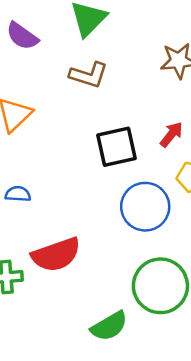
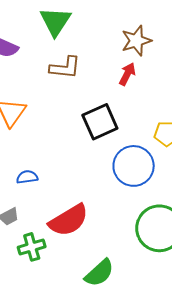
red arrow: (171, 134) -> (127, 74), moved
green semicircle: (109, 326) -> (99, 273), moved

